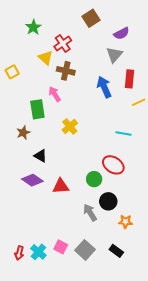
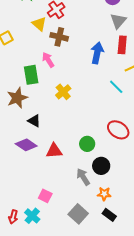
gray triangle: (114, 55) -> (118, 21), moved
blue arrow: (104, 87) -> (97, 53), turned 35
brown star: (23, 133) -> (17, 98), size x1.5
cyan line: (123, 134) -> (116, 87), moved, turned 35
red ellipse: (113, 165) -> (118, 130), moved
orange star: (125, 222) -> (104, 194), moved
pink square: (61, 247) -> (45, 196), moved

